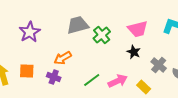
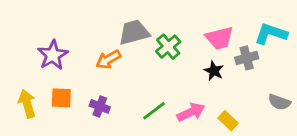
purple star: (30, 32) -> (53, 55), moved
orange arrow: (63, 58) -> (108, 59), moved
gray cross: (159, 65) -> (247, 58), moved, turned 35

